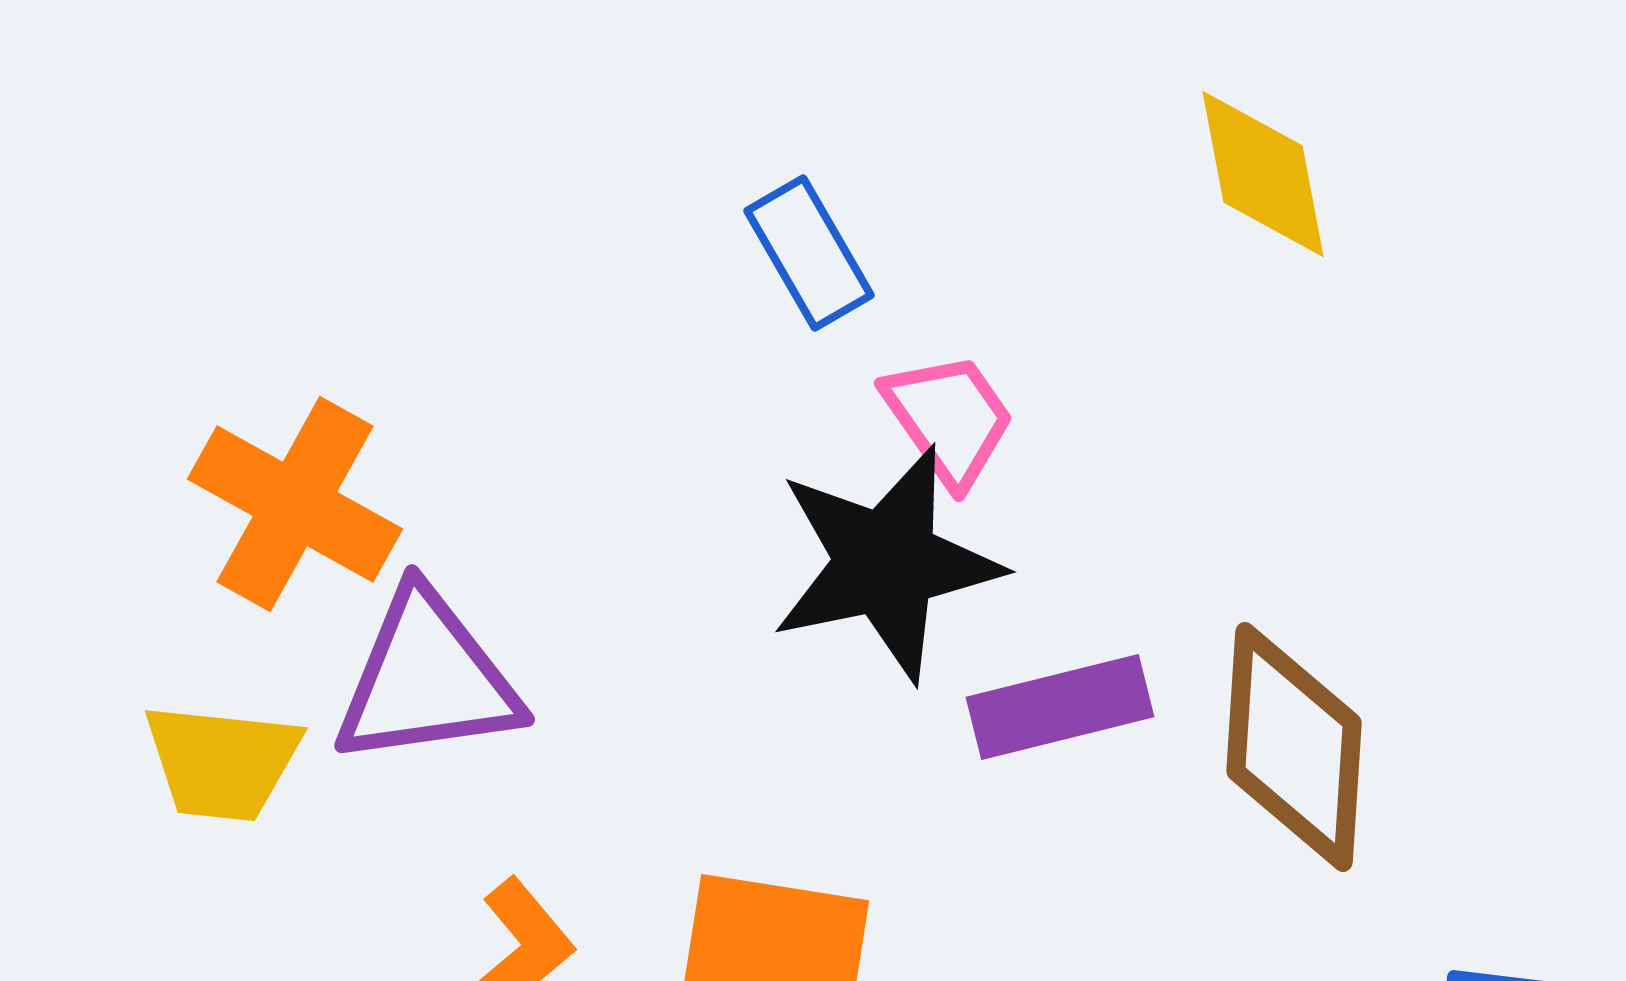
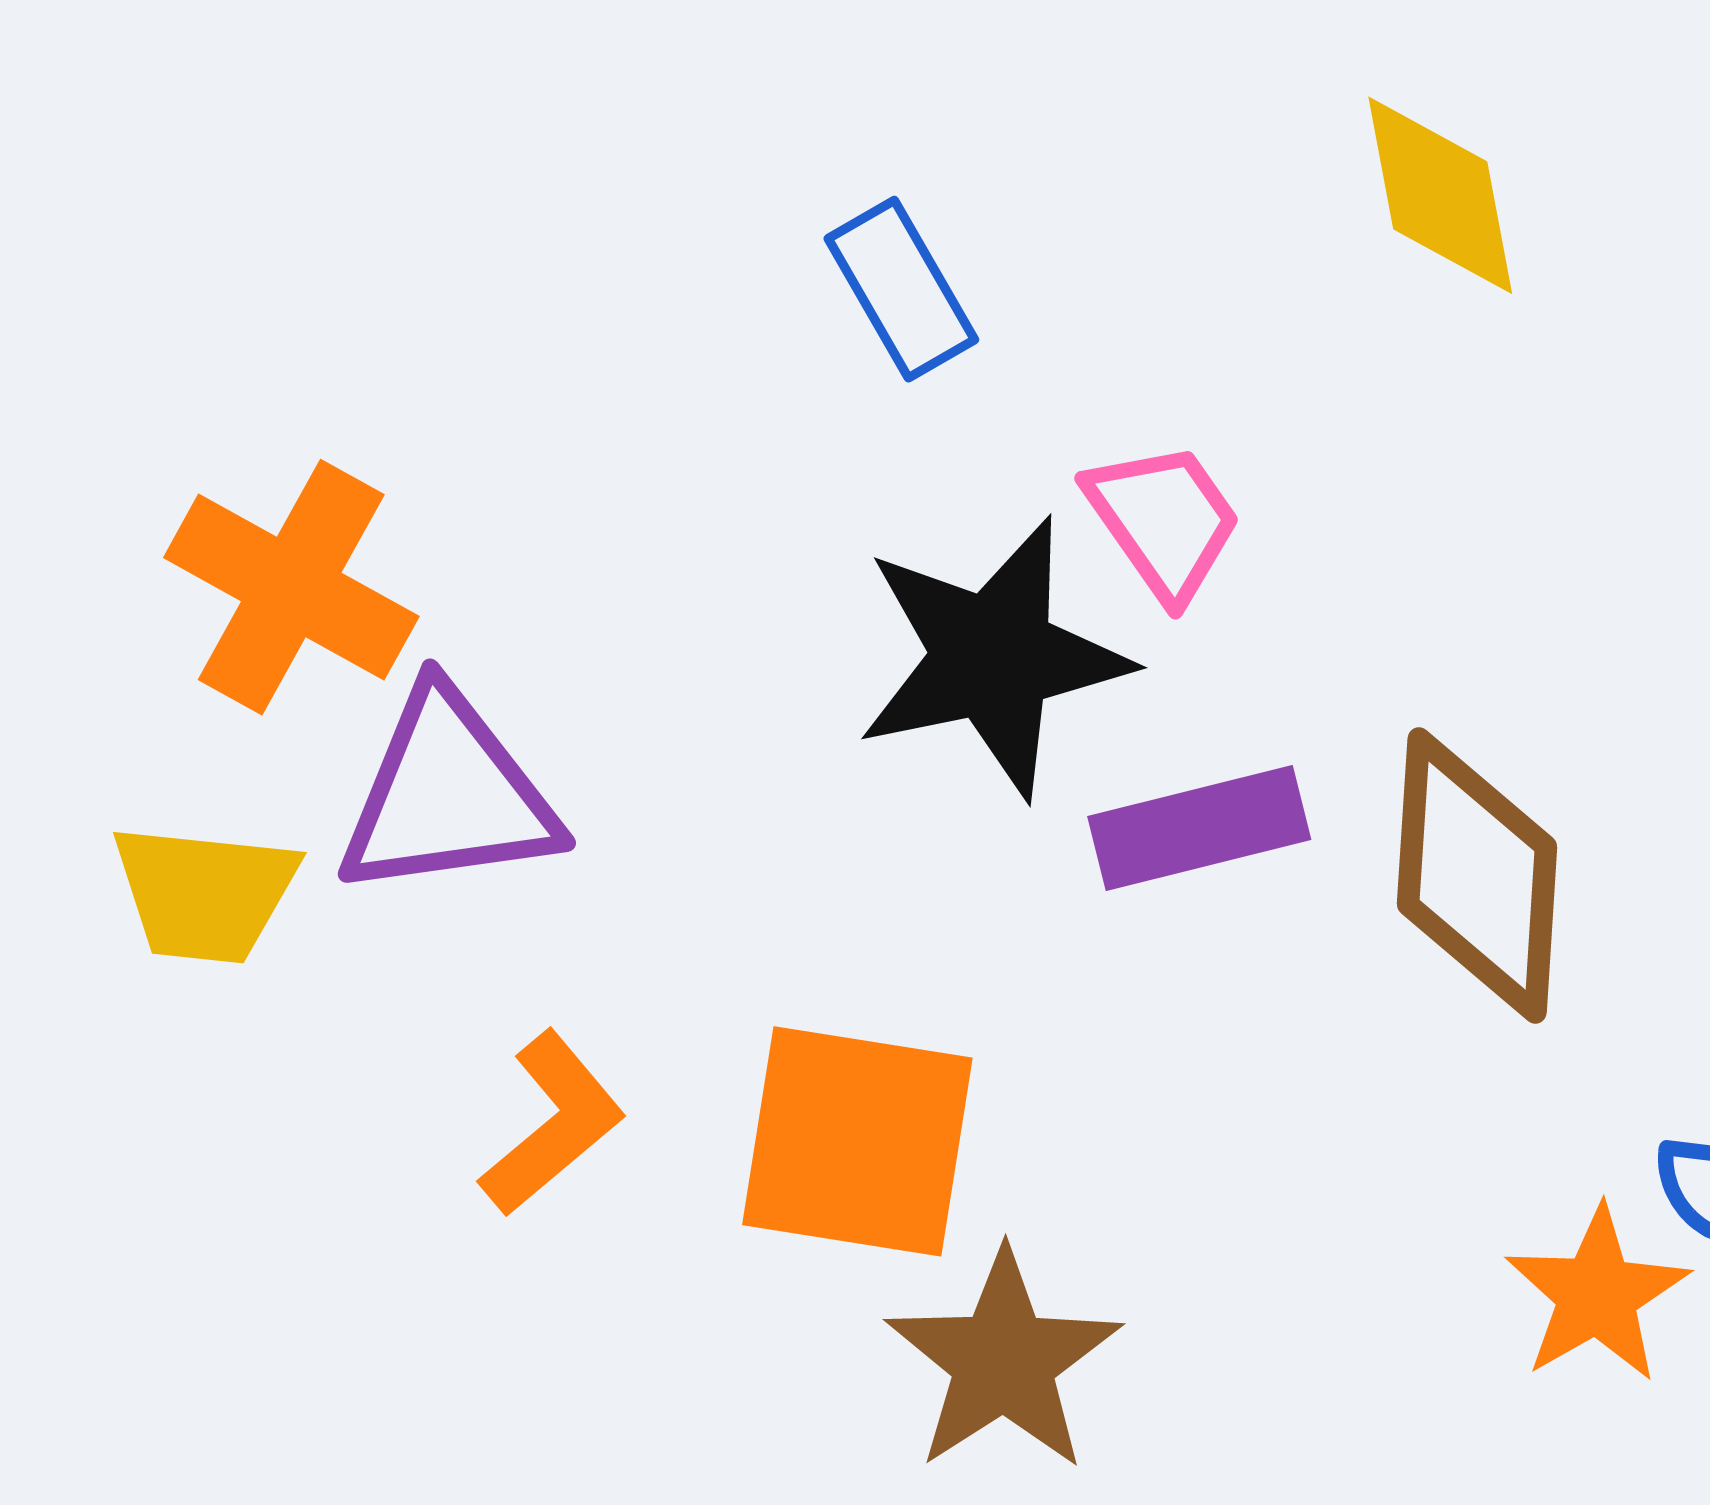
pink trapezoid: (949, 419) -> (1164, 521), moved

